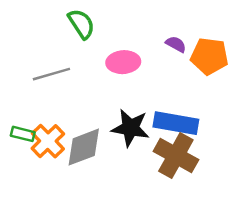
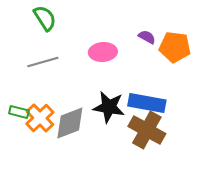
green semicircle: (81, 24) -> (45, 18), moved

